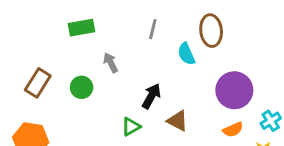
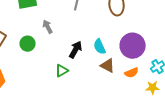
cyan semicircle: (186, 54) -> (100, 47), moved
brown triangle: (178, 121) -> (108, 66), moved

